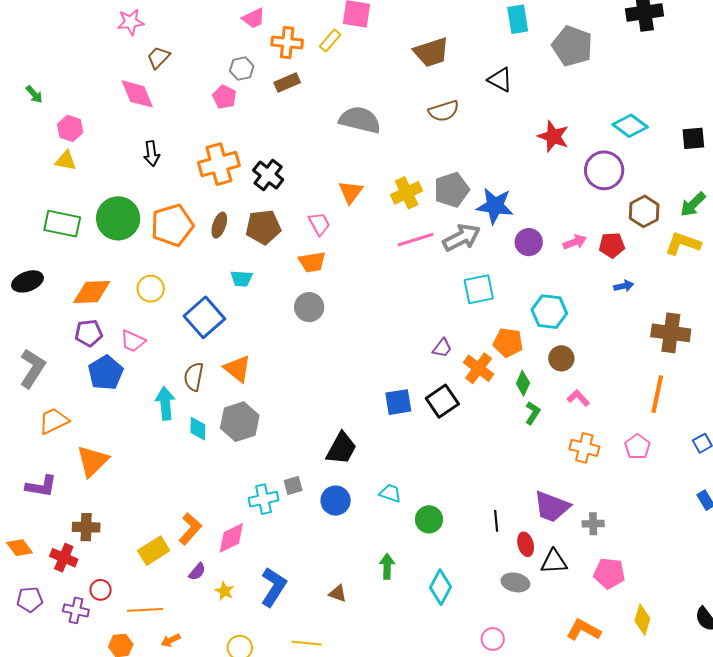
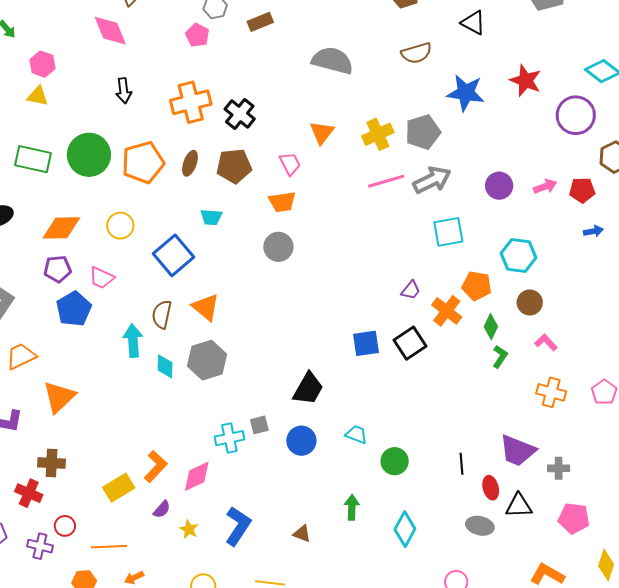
blue star: (495, 206) -> (466, 93), moved

